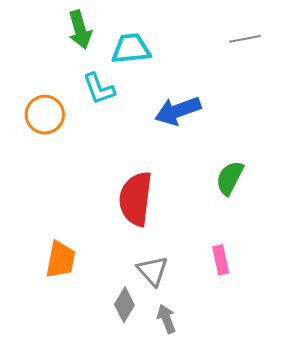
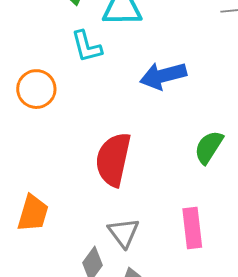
orange circle: (45, 115) -> (36, 89), moved
pink rectangle: (221, 260) -> (192, 228), size x1.4

